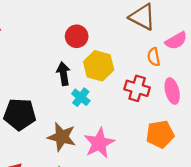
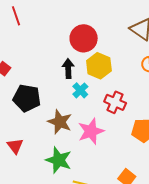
red circle: (77, 36) -> (84, 38), size x1.4
red cross: (137, 88) -> (115, 102), moved

